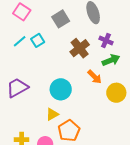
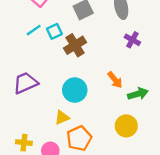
brown cross: (80, 48) -> (75, 45), moved
green arrow: (111, 60) -> (138, 94), moved
yellow circle: (116, 93) -> (126, 126), moved

